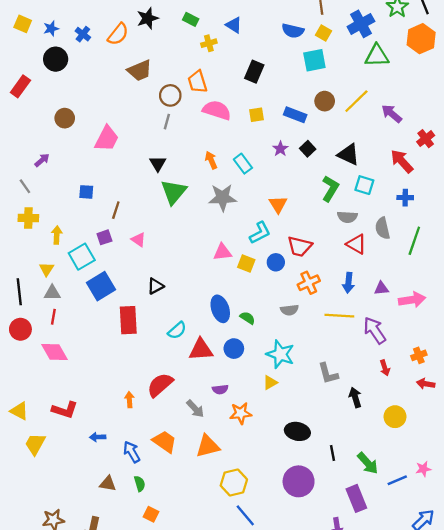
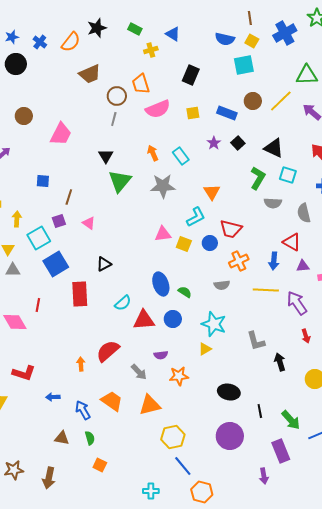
green triangle: (377, 56) -> (307, 75), moved
pink semicircle: (217, 110) -> (158, 109), turned 140
red triangle: (356, 244) -> (292, 242), moved
red line: (53, 317) -> (38, 305), moved

